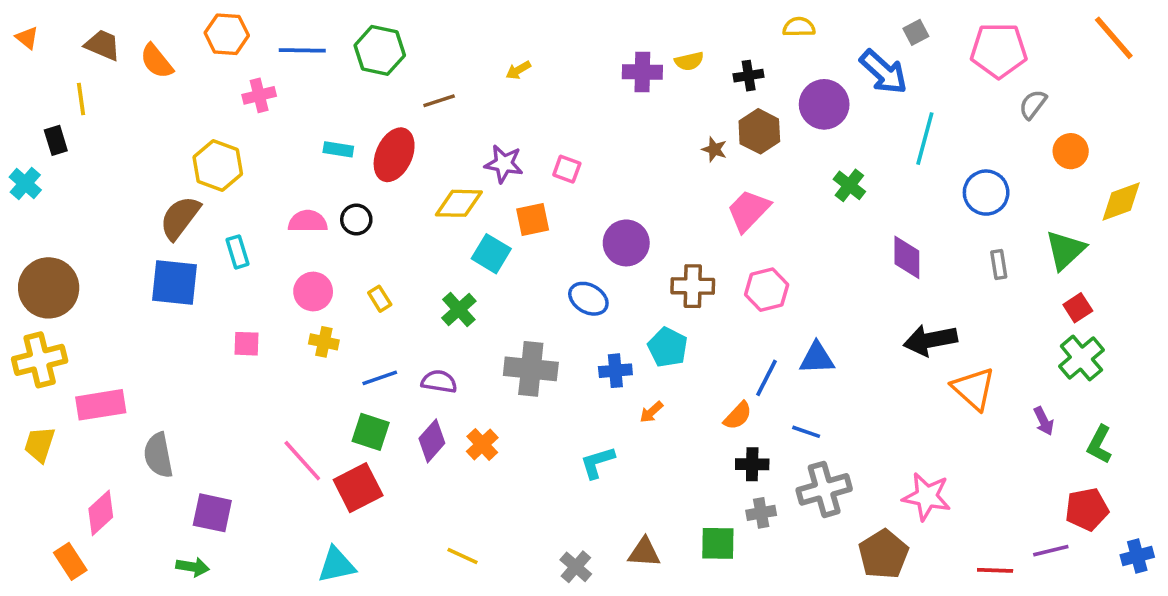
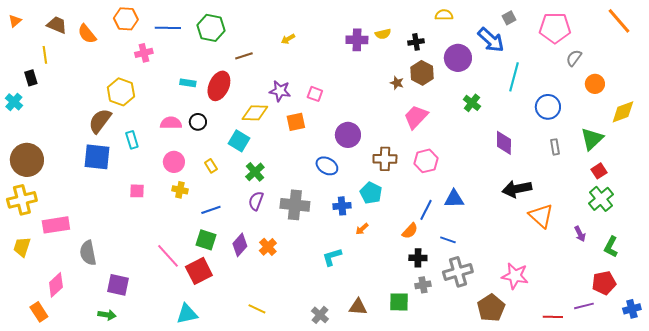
orange triangle: (27, 38) -> (15, 21), turned 40
cyan square: (491, 254) -> (239, 141), moved
purple semicircle: (439, 381) -> (256, 201), moved, turned -78

